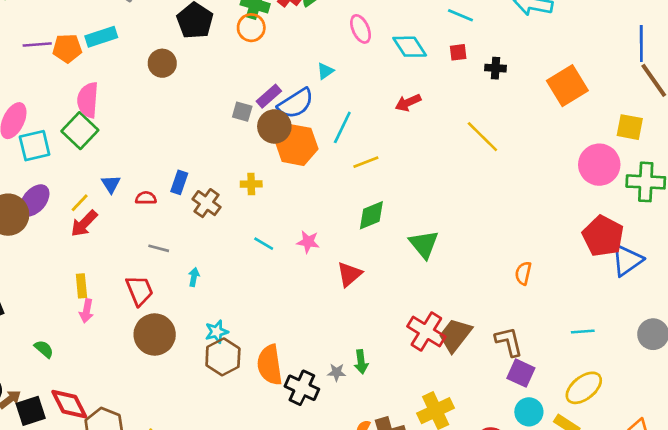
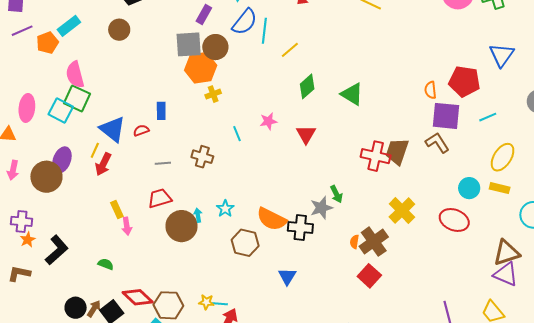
purple line: (37, 44) -> (22, 31), moved
purple rectangle: (269, 96) -> (204, 14), moved
blue semicircle: (296, 103) -> (245, 22), moved
gray square: (242, 112) -> (189, 44), size x1.8
orange hexagon: (297, 145) -> (201, 68), moved
cyan square: (35, 146) -> (61, 110), moved, turned -30
blue triangle: (111, 184) -> (113, 129), size x1.8
brown cross: (206, 203) -> (202, 157), moved
red pentagon: (603, 236) -> (464, 81), moved
cyan line: (264, 244) -> (237, 134), turned 56
cyan arrow: (194, 277) -> (198, 215), moved
red trapezoid: (139, 290) -> (160, 198), turned -65
brown hexagon: (223, 357) -> (245, 243), moved
orange semicircle: (270, 365) -> (272, 219), turned -36
gray star: (337, 372) -> (321, 208), size x1.6
purple square: (521, 373) -> (446, 116), moved, size x1.4

